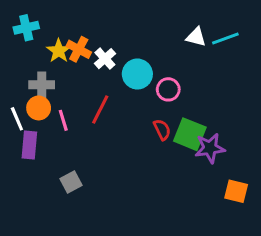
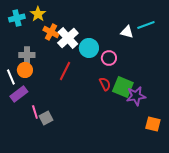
white triangle: (196, 37) -> (127, 32), moved
yellow star: (59, 51) -> (38, 14), moved
white cross: (105, 59) -> (68, 38), size x1.5
pink line: (63, 120) -> (35, 112), moved
purple rectangle: (29, 145) -> (19, 94), turned 48

